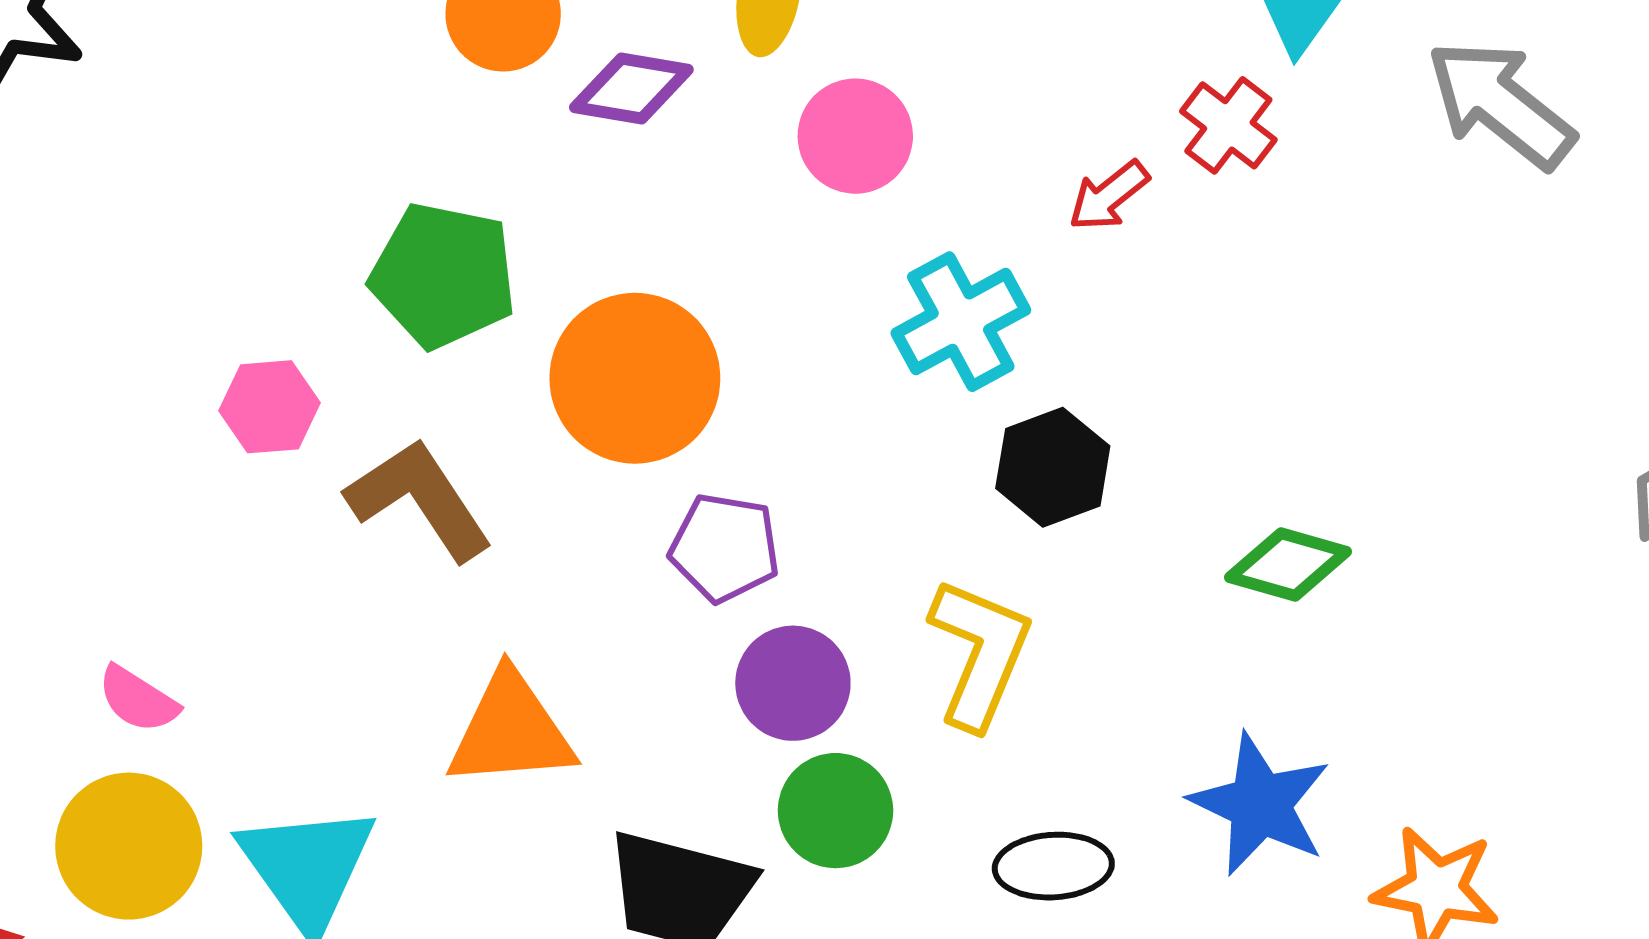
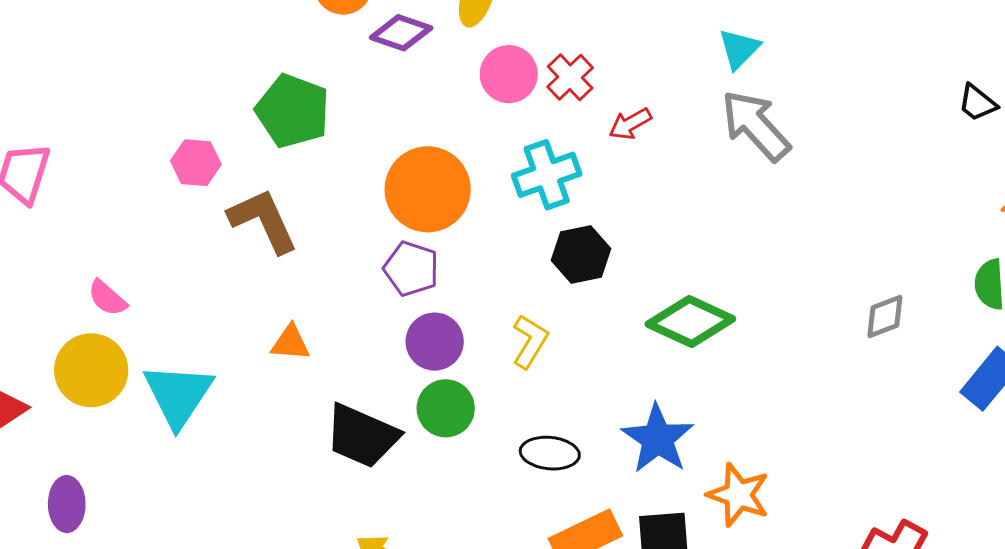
gray arrow: (1500, 104) -> (756, 126), moved
red cross: (1228, 125) -> (570, 77), moved
orange circle: (635, 378) -> (428, 189), moved
green diamond: (1288, 565) -> (690, 321), size x1.4
yellow L-shape: (980, 653) -> (530, 341), size x0.7
orange triangle: (511, 730) -> (290, 343), size x0.6

